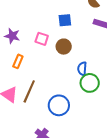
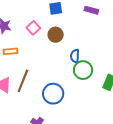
pink square: (42, 39) -> (33, 28), turned 32
orange rectangle: (18, 61) -> (11, 51), turned 64

